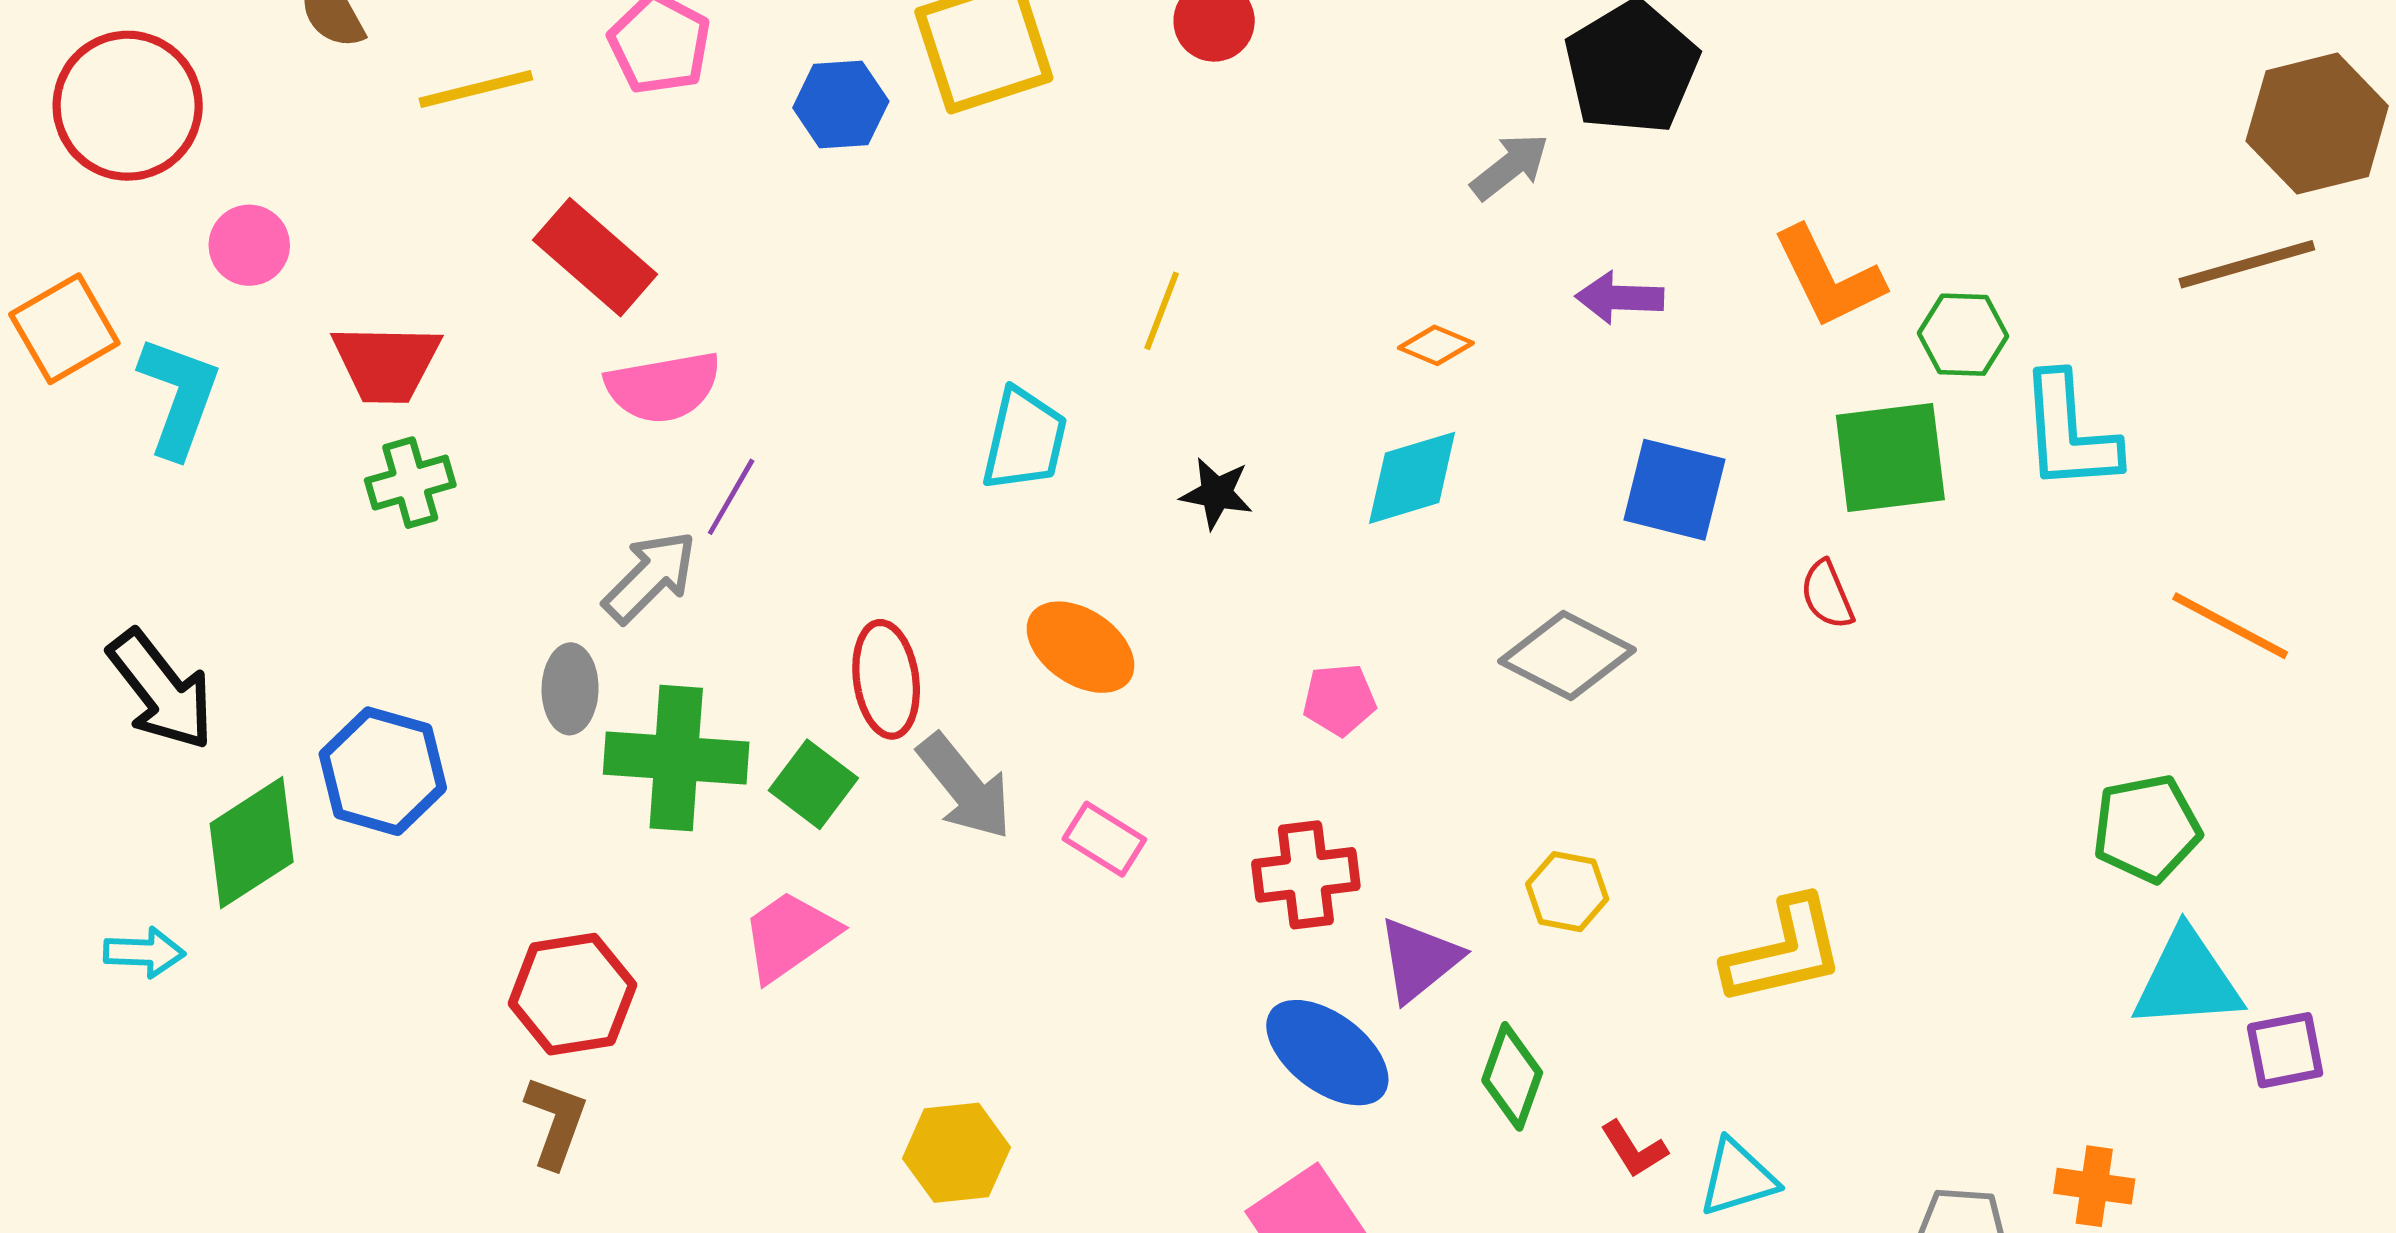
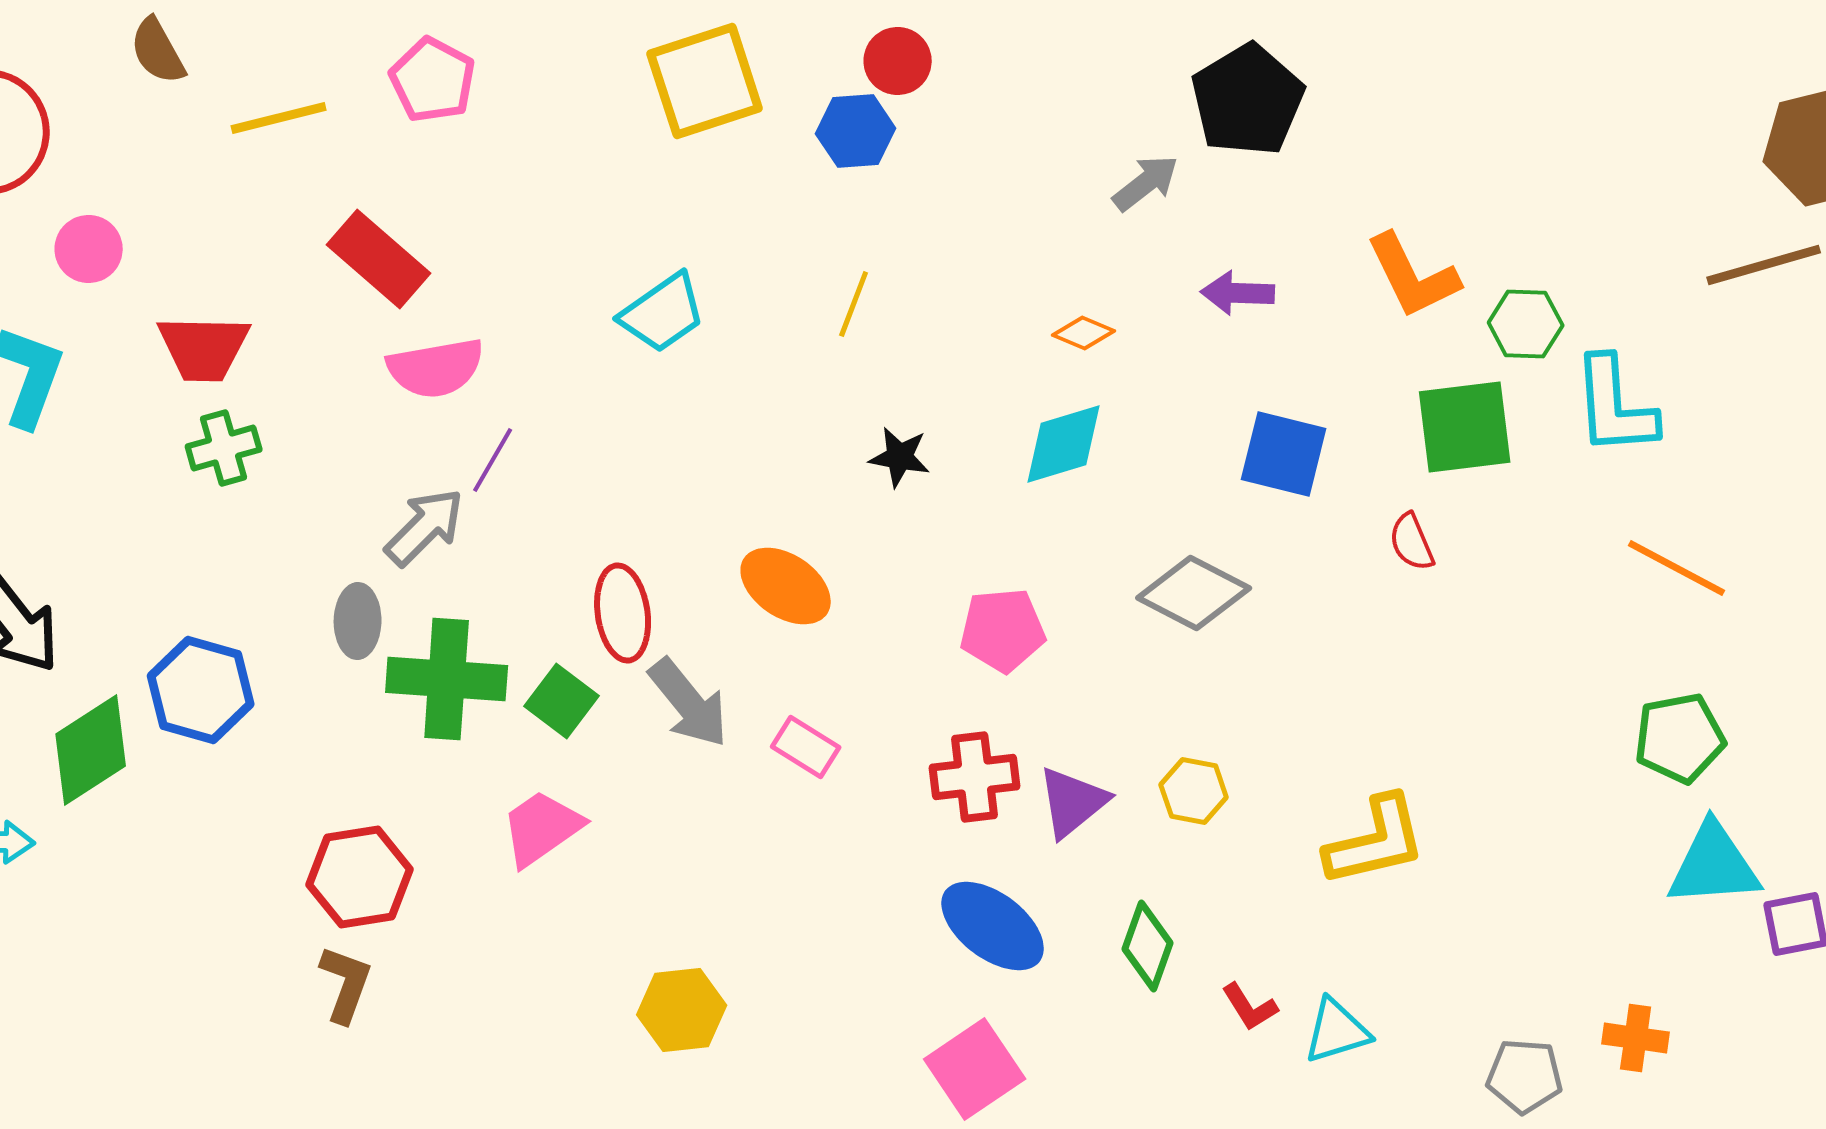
blue hexagon: (841, 104) -> (856, 131), moved
cyan trapezoid: (1024, 440) -> (663, 313), moved, turned 42
orange line: (2230, 626) -> (1677, 568), moved
pink pentagon: (1339, 700) -> (1003, 630), size x1.4
purple triangle: (1419, 960) -> (1073, 802), moved

